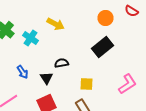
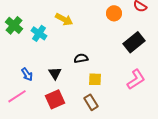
black rectangle: (102, 47) -> (134, 42), moved
black semicircle: (62, 63) -> (81, 58), moved
blue arrow: (22, 72) -> (27, 74), moved

